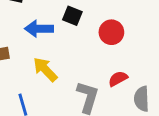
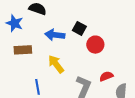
red circle: (111, 32) -> (95, 45), moved

